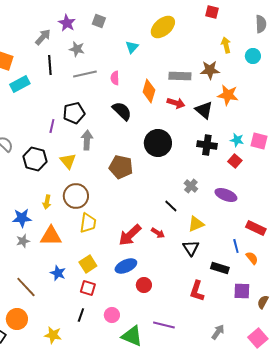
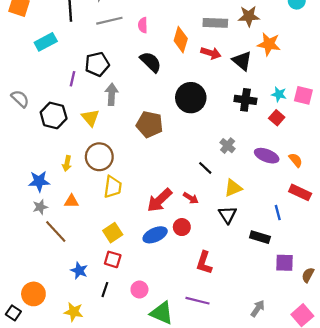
cyan rectangle: (20, 84) -> (46, 42), moved
orange triangle: (51, 236) -> (71, 201), size x0.6
orange semicircle: (252, 258) -> (296, 160), moved
blue star: (58, 273) -> (79, 271), moved
red circle: (144, 285) -> (182, 227), moved
brown line: (26, 287) -> (56, 231), moved
red L-shape: (197, 291) -> (204, 263), moved

